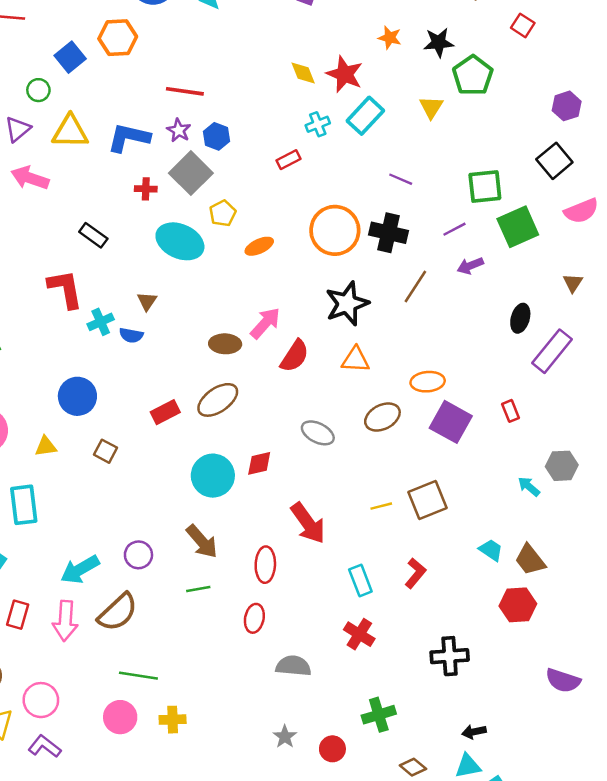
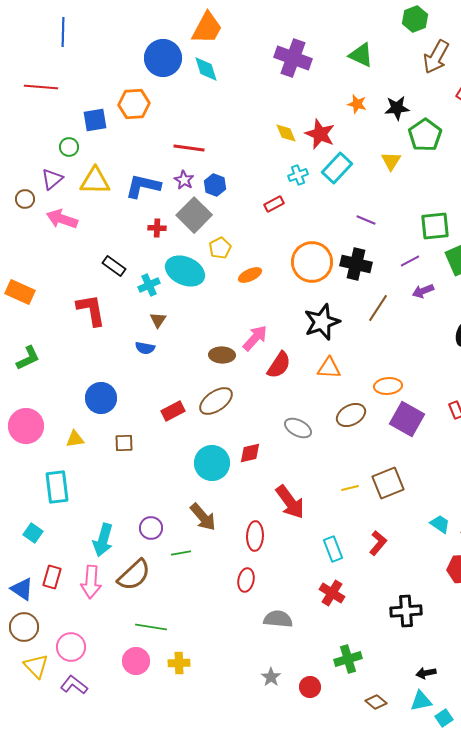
blue square: (70, 57) -> (95, 120), turned 30
cyan cross: (101, 322) -> (149, 285), moved
brown square: (106, 451) -> (124, 443), turned -30
cyan arrow: (80, 570) -> (103, 540), turned -44
green line: (198, 589) -> (181, 553), moved

